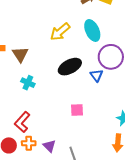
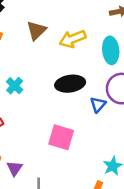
brown triangle: (20, 54) -> (36, 30), moved
pink square: (77, 110) -> (61, 137), size x1.5

